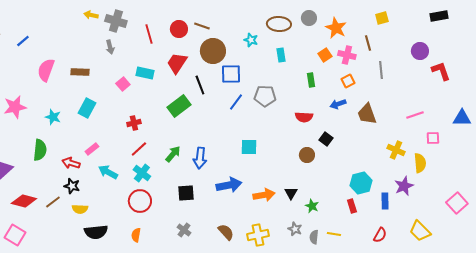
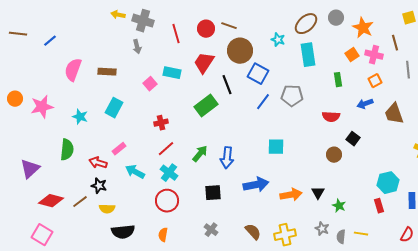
brown ellipse: (279, 24) -> (306, 24), turned -45
cyan rectangle: (281, 55) -> (308, 55), size x1.6
blue square: (231, 74) -> (258, 74), turned 30

